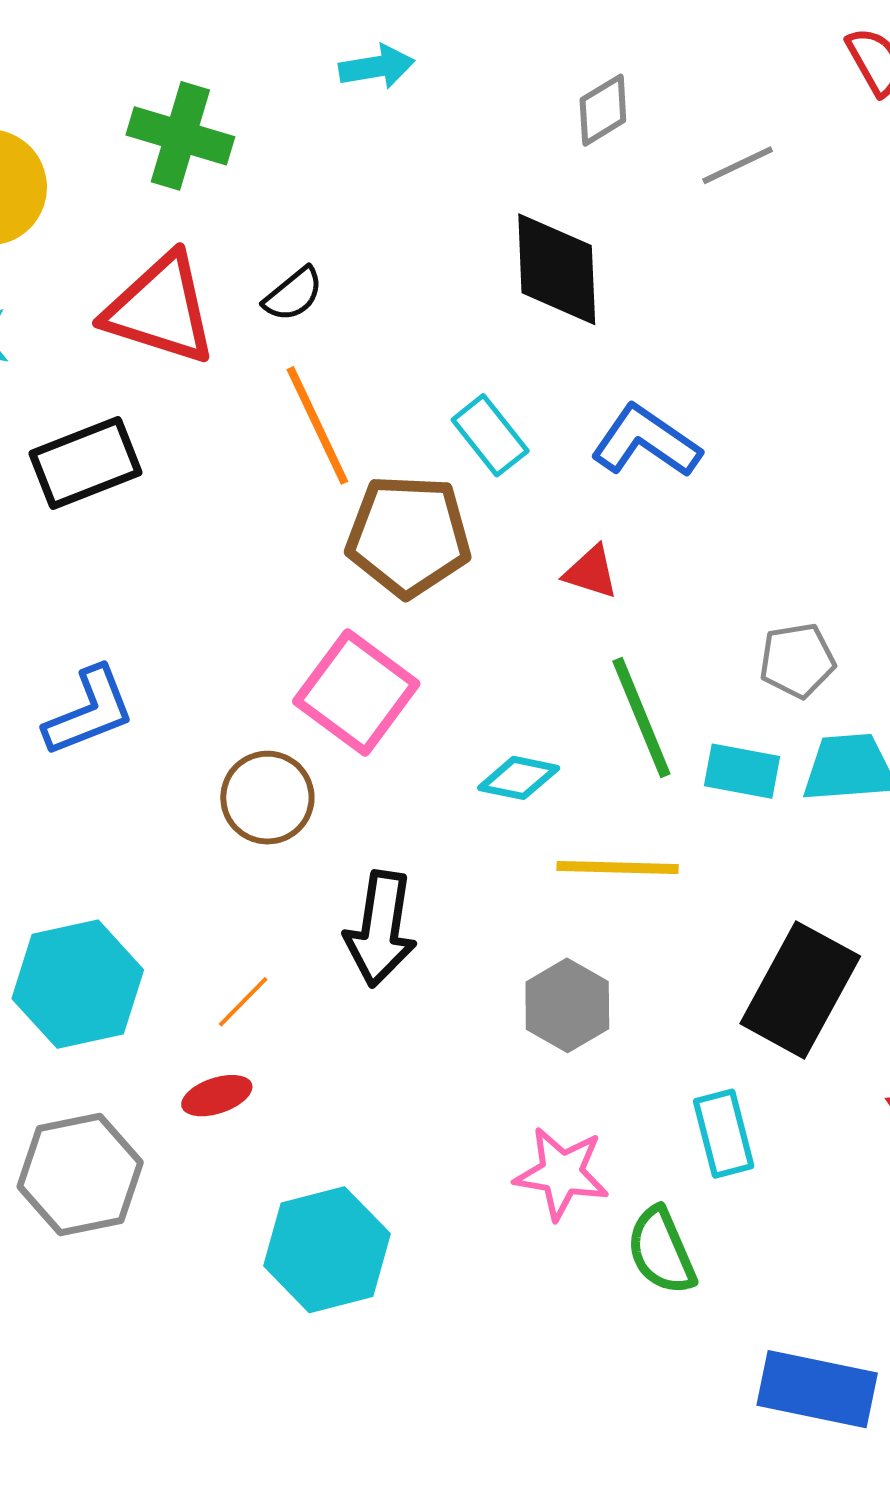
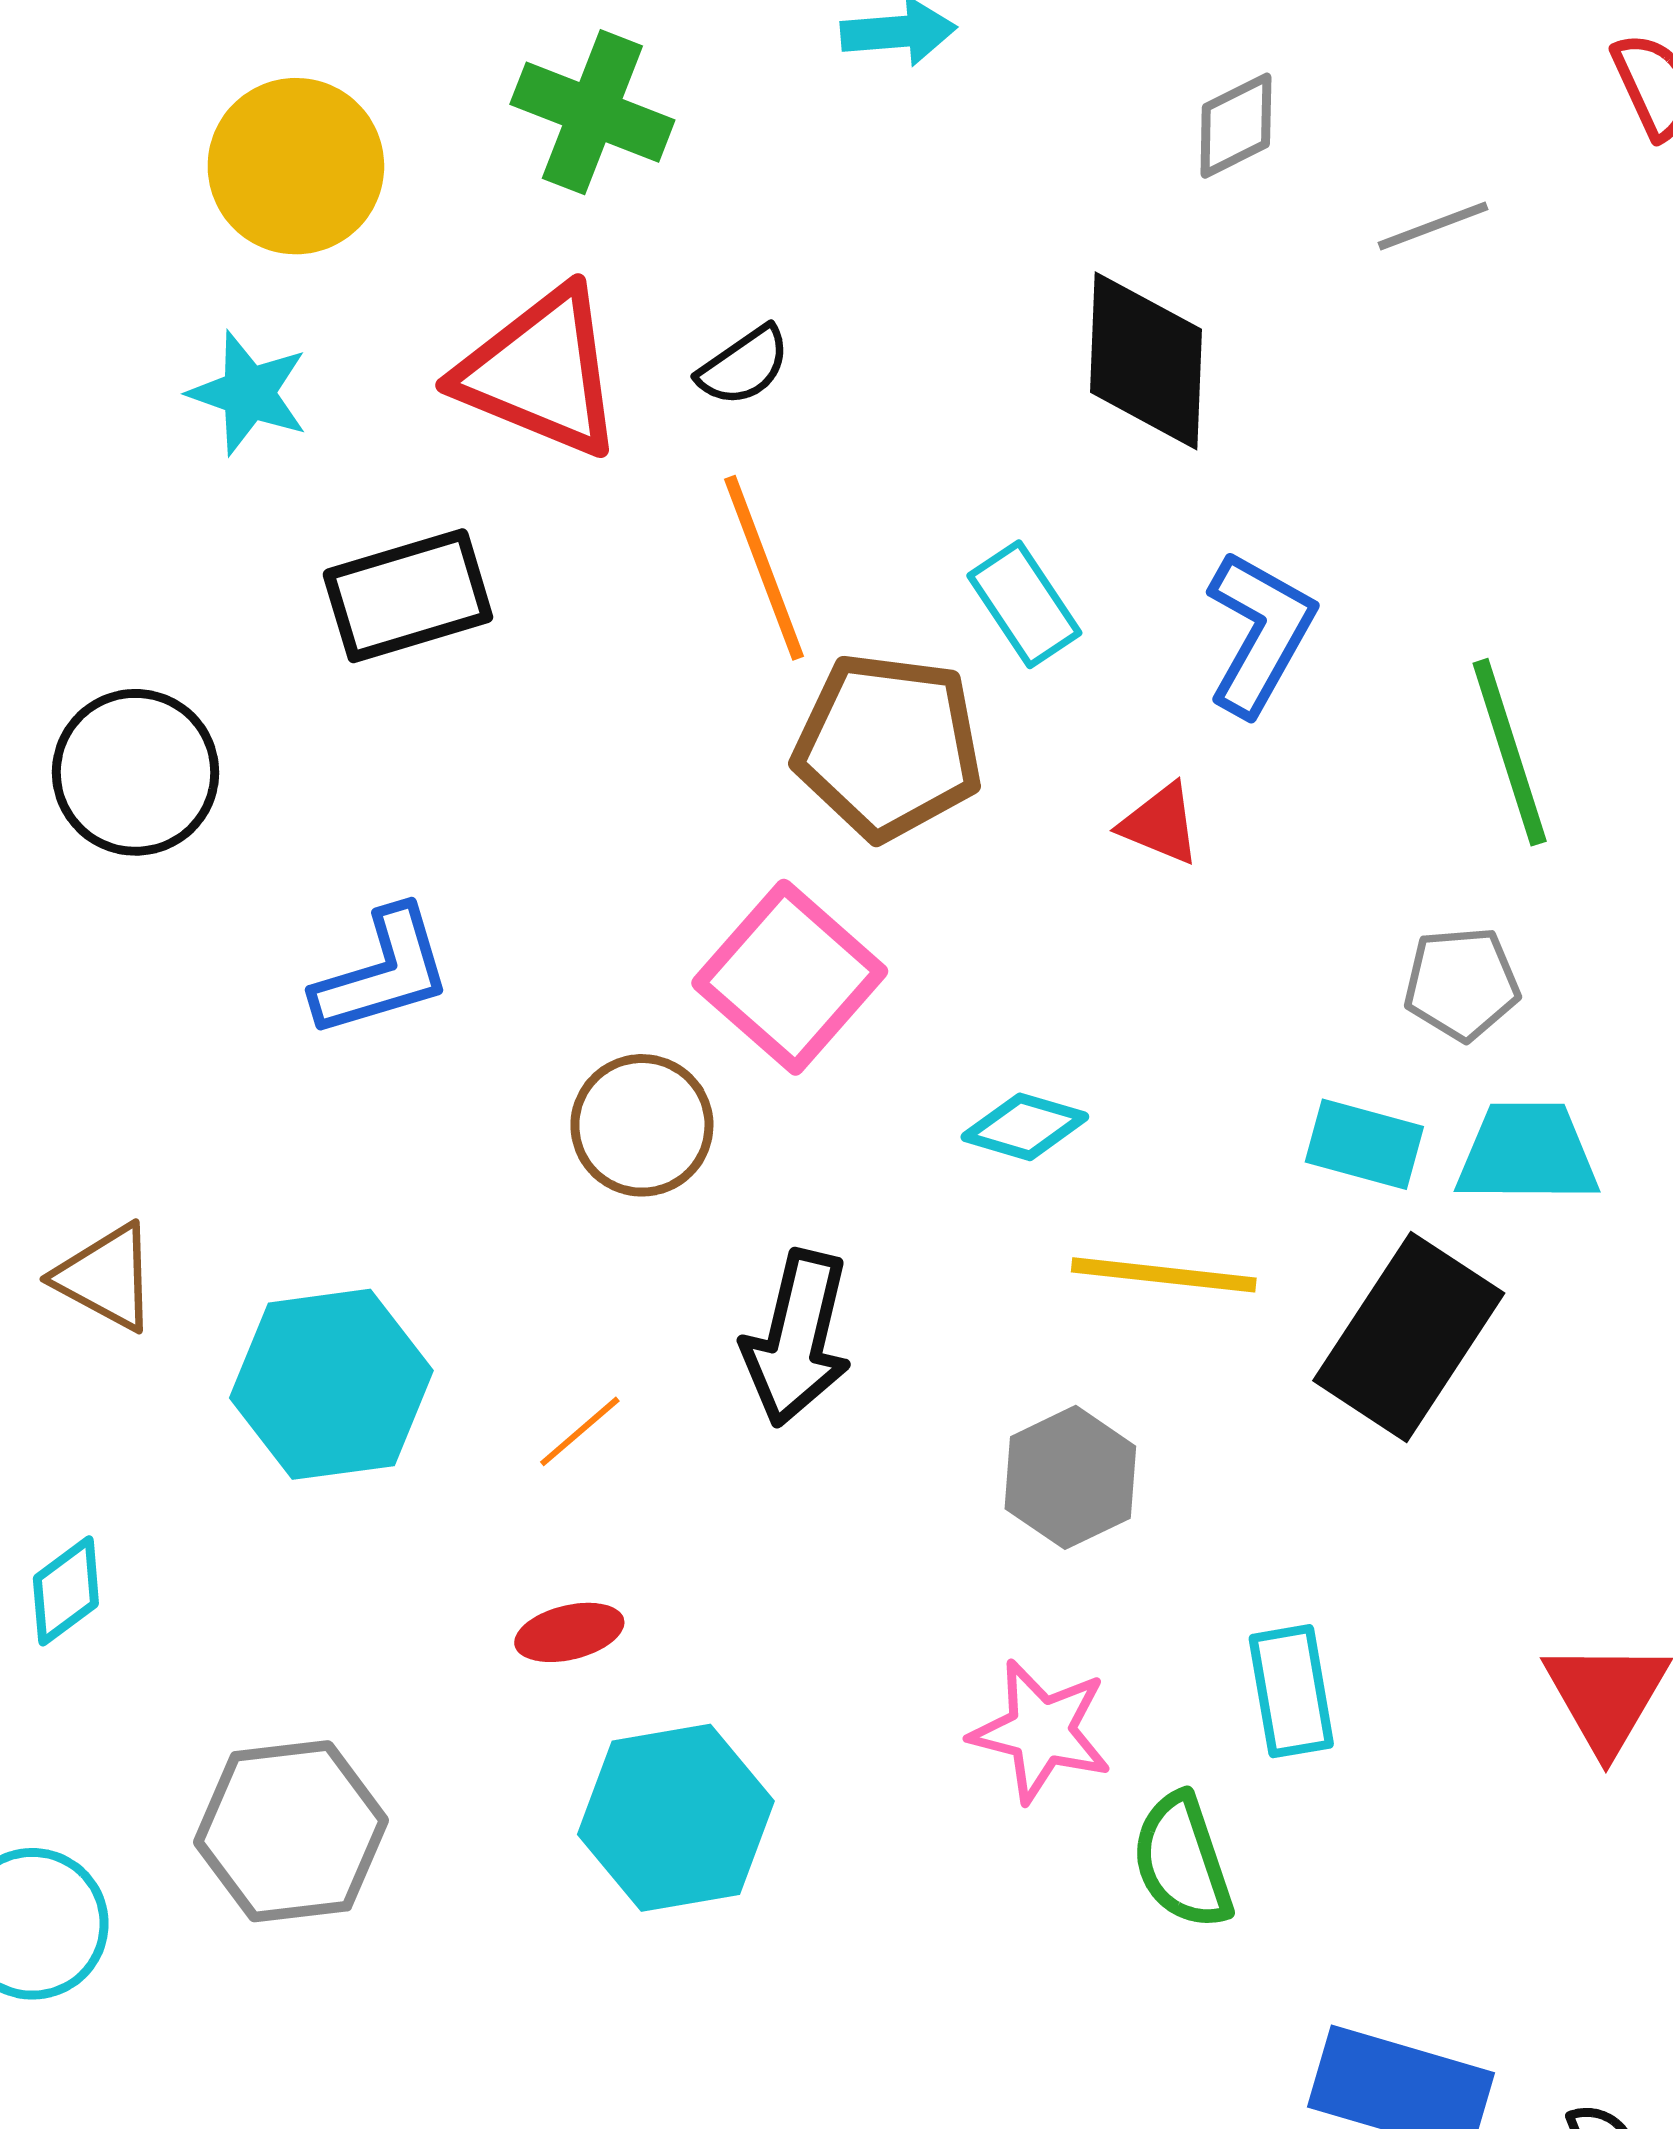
blue L-shape: (646, 441) -> (1260, 633), turned 80
green line: (641, 717) -> (1510, 752), moved
black rectangle: (800, 990) -> (1409, 1337), moved
red ellipse: (217, 1096) -> (569, 1632), moved
gray hexagon: (80, 1174) -> (291, 1831), moved

